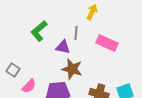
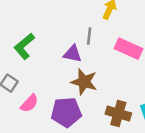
green L-shape: (39, 31) -> (24, 46), moved

